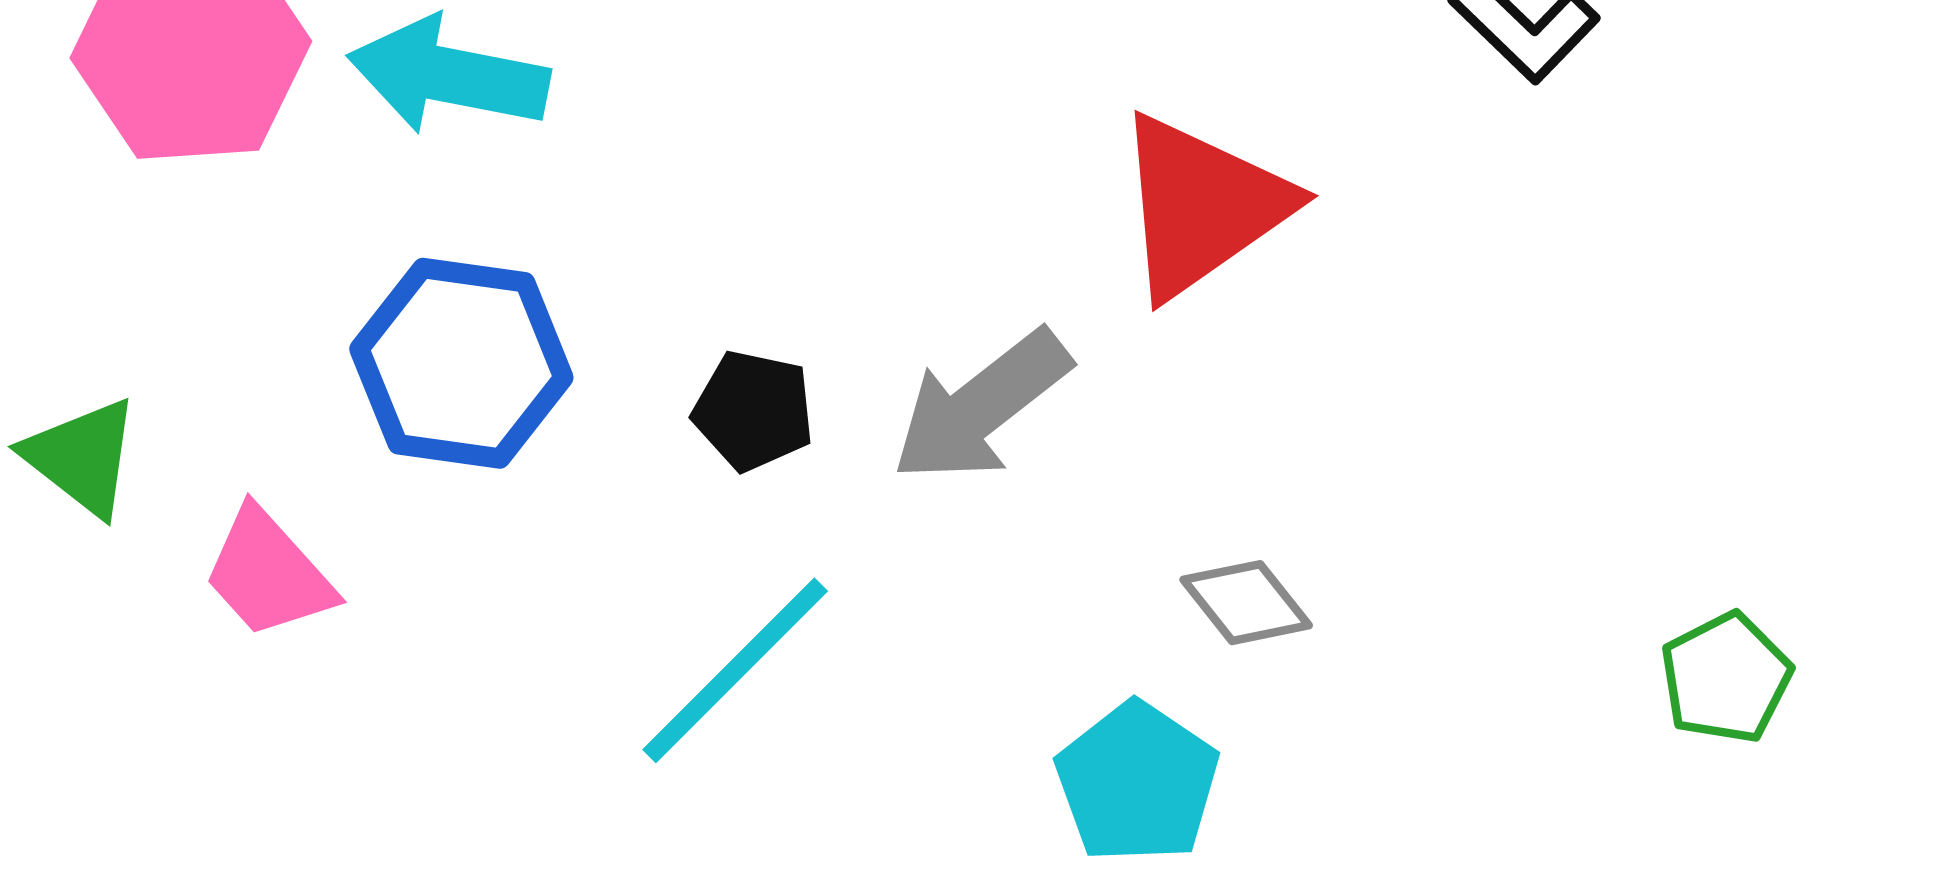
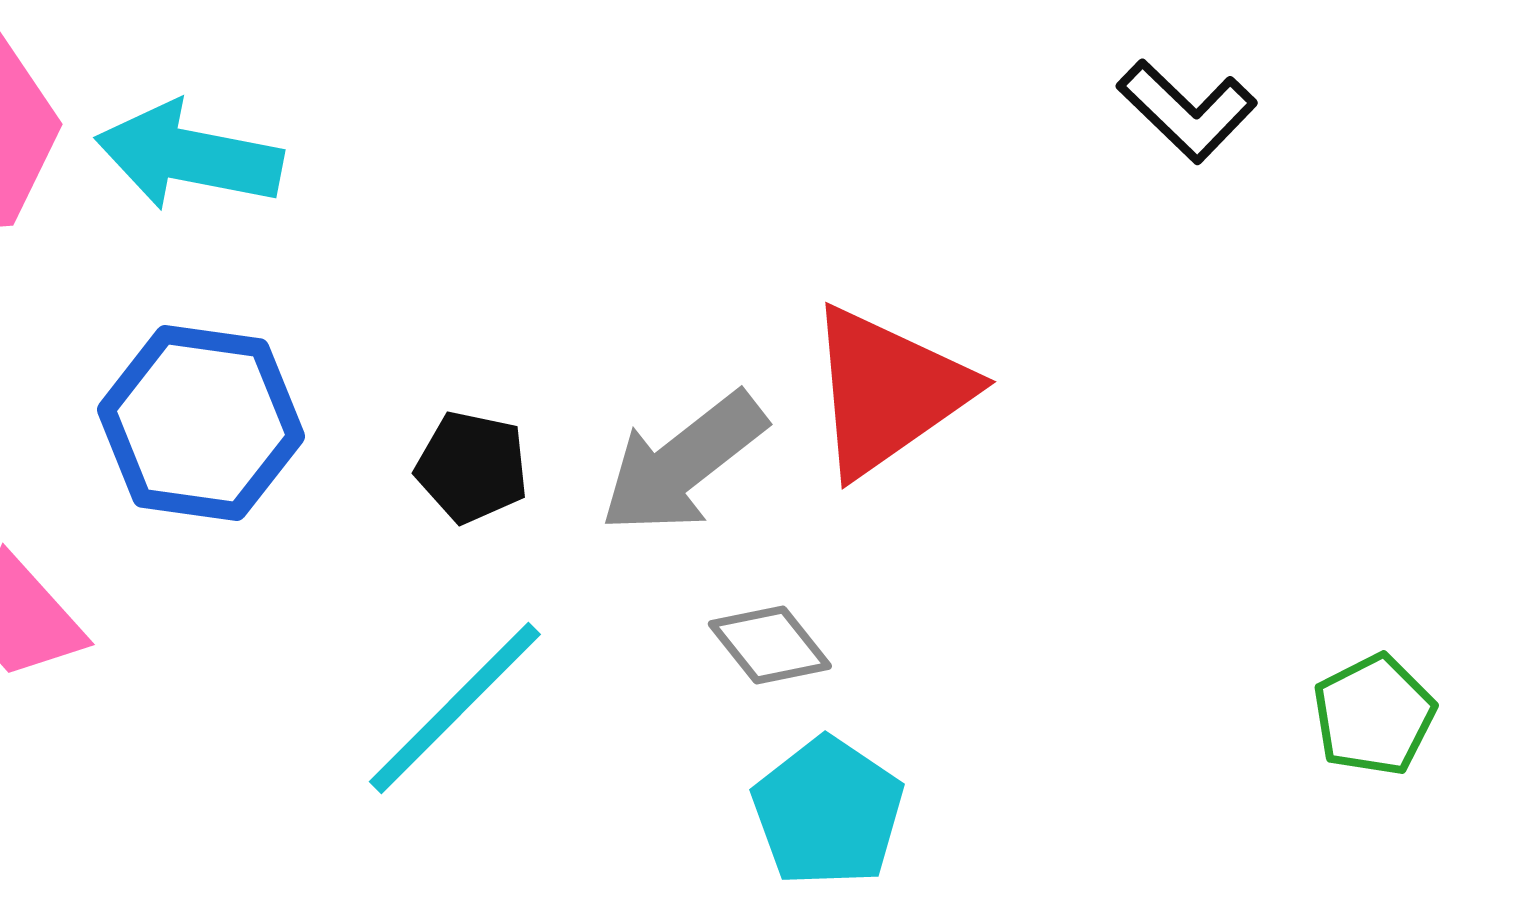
red triangle: (1202, 206) -> (888, 391), moved
gray diamond: (1246, 603) -> (770, 645), moved

